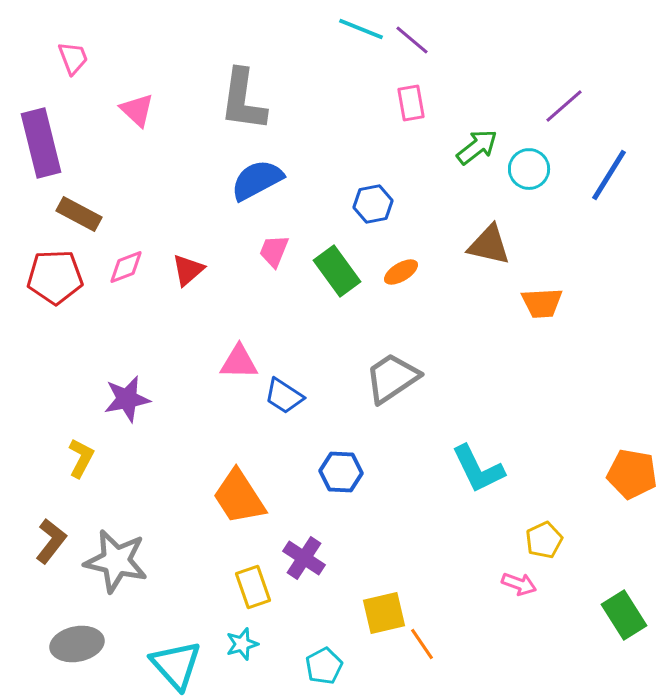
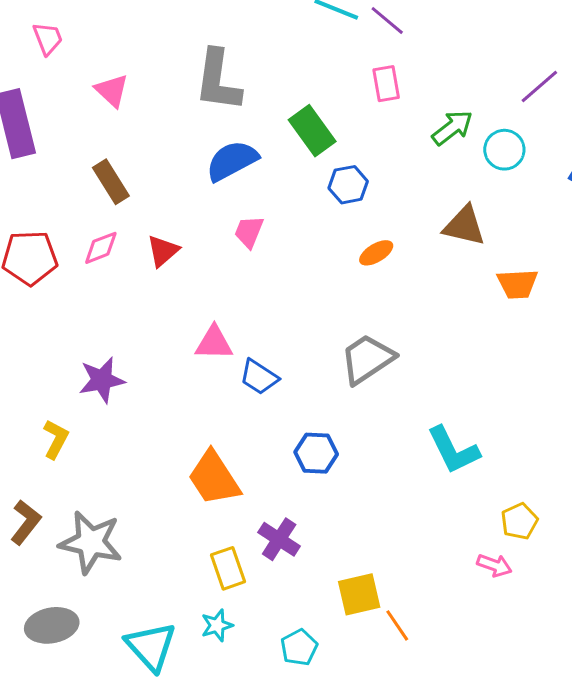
brown rectangle: (79, 214) -> (111, 182), moved, turned 30
green rectangle: (337, 271) -> (312, 131), moved

